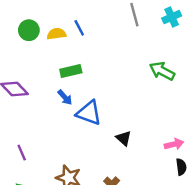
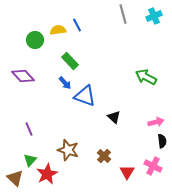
green circle: (29, 30) -> (35, 40), moved
green rectangle: (71, 71) -> (70, 61), turned 60
green arrow: (162, 71) -> (146, 77), moved

